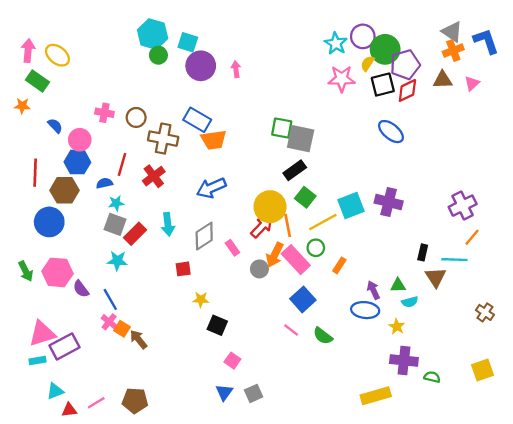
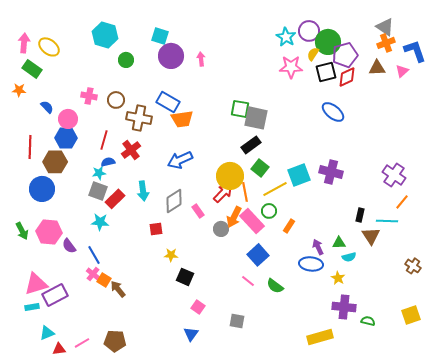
cyan hexagon: (153, 34) -> (105, 35), moved
blue L-shape: (486, 41) -> (415, 51), moved
green circle: (158, 55) -> (126, 60), moved
blue semicircle: (104, 183) -> (108, 162), moved
purple cross: (463, 206) -> (394, 175), turned -30
gray square: (254, 393) -> (237, 321), moved, turned 35

